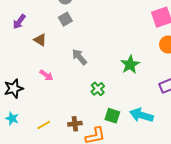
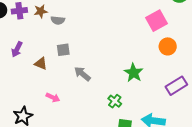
gray square: (65, 19) -> (63, 50), moved, turned 32
green cross: (98, 89) -> (115, 101), moved

